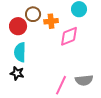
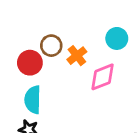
orange cross: (51, 21) -> (77, 56), turned -32

